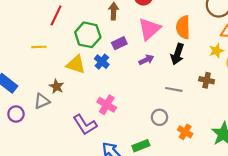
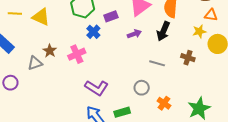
yellow line: (39, 47) -> (15, 14), moved
yellow triangle: (76, 65) -> (41, 17), moved
pink cross: (107, 105) -> (77, 54), moved, turned 30
purple circle: (16, 114) -> (10, 83), moved
purple L-shape: (85, 125) -> (97, 88), moved, turned -30

